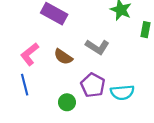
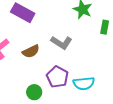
brown semicircle: (63, 57) -> (31, 51), turned -60

